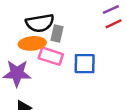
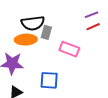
pink rectangle: (51, 56) -> (69, 49), moved
blue square: (85, 64) -> (49, 80), moved

